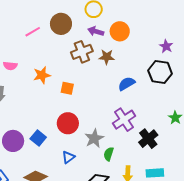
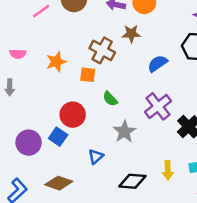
brown cross: (82, 52) -> (102, 50), moved, turned -35
red circle: (68, 123) -> (73, 115), moved
green semicircle: (109, 154) -> (110, 99), moved, turned -56

